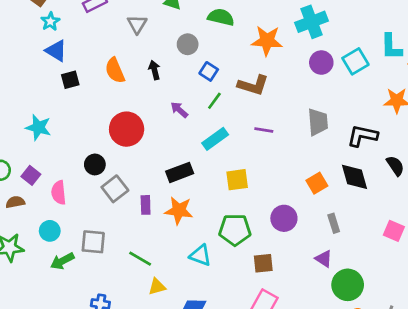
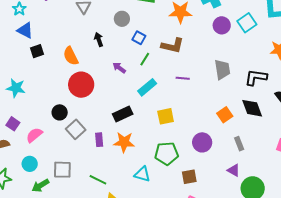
orange semicircle: (115, 70) -> (71, 56), moved
pink semicircle: (59, 193) -> (34, 135), turned 60

